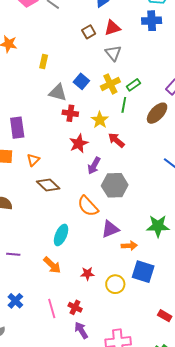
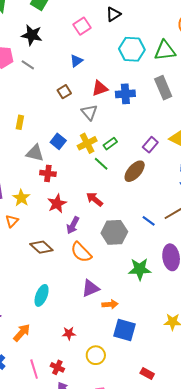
blue cross: (152, 21) -> (125, 94), moved
red triangle: (112, 28) -> (100, 88), moved
green line: (124, 105) -> (101, 164), turned -56
yellow star: (100, 120) -> (21, 198), moved
brown diamond: (48, 185) -> (41, 247), moved
gray hexagon: (115, 185) -> (114, 232), moved
orange semicircle: (88, 206) -> (81, 252), moved
green star: (158, 226) -> (140, 269), moved
orange arrow: (52, 265) -> (22, 333), moved, turned -90
yellow circle: (115, 284) -> (96, 355), moved

